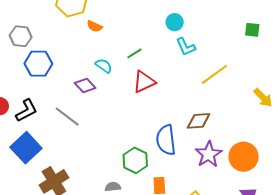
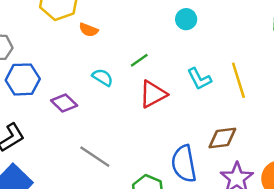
cyan L-shape: (186, 47) -> (199, 79), moved
yellow line: (214, 74) -> (238, 80), turned -68
purple diamond: (85, 86) -> (64, 103), moved
gray line: (67, 117) -> (95, 157), moved

